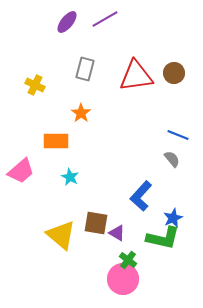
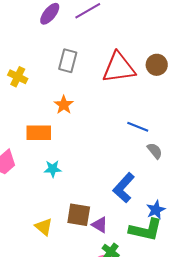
blue line: (178, 135) -> (138, 127), moved
cyan star: (70, 177) -> (53, 169), turned -30
yellow triangle: (61, 235) -> (44, 227), size x0.6

